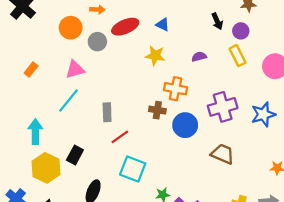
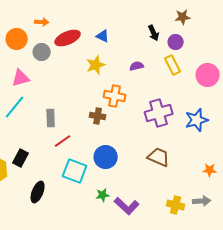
yellow star: (155, 56) -> (96, 65), turned -30
blue circle: (185, 125) -> (106, 157), moved

